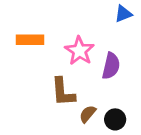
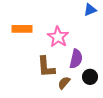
purple semicircle: (111, 66) -> (76, 59), moved
black circle: (115, 119) -> (90, 77), moved

